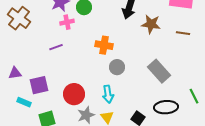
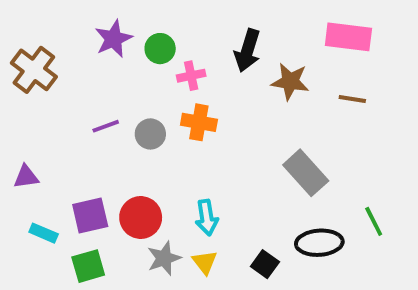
pink cross: (67, 22) -> (191, 76), moved
gray circle: (117, 67) -> (150, 134), moved
purple square: (39, 85) -> (90, 216), moved

